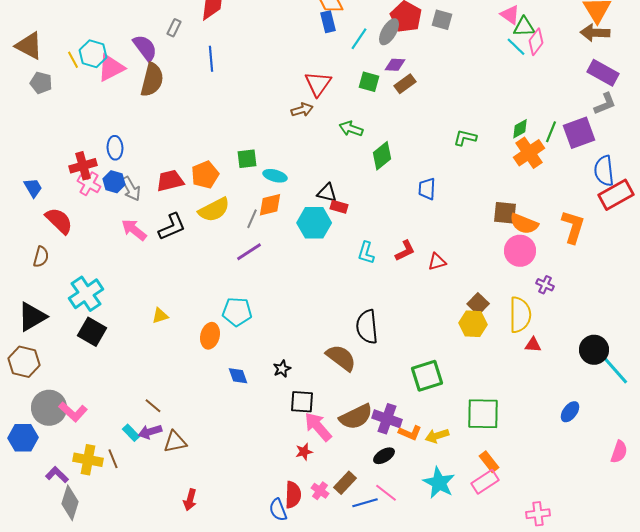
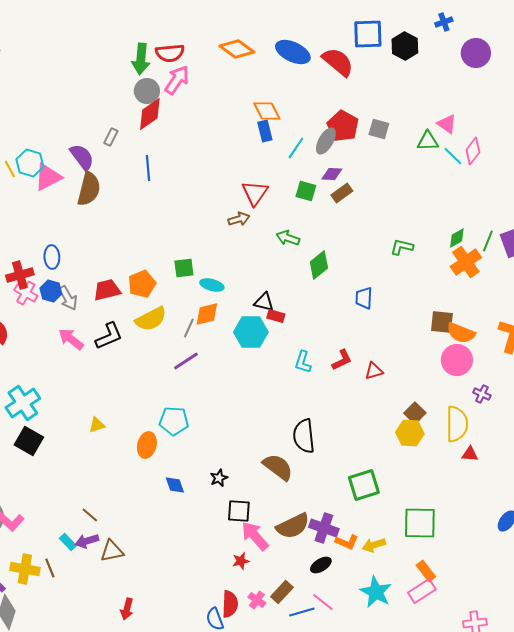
green triangle: (524, 27) -> (428, 141), moved

